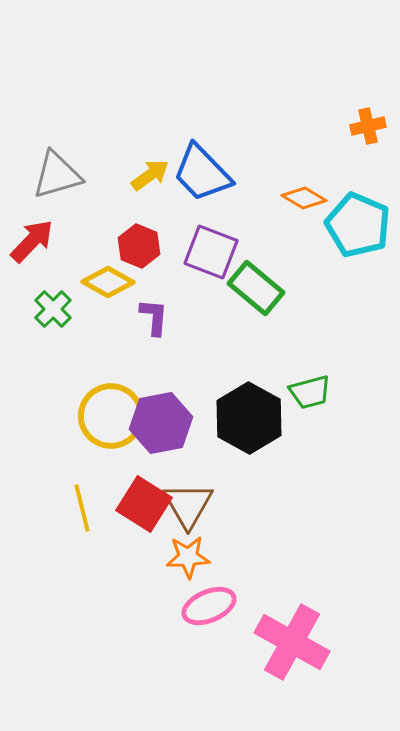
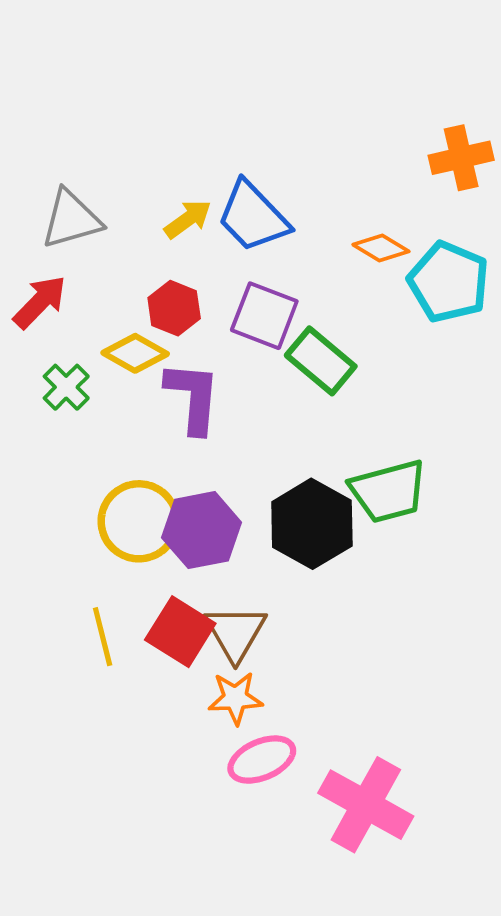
orange cross: (368, 126) -> (461, 158), size x1.4
purple L-shape: (154, 317) -> (193, 397), size x1.6
green trapezoid: (310, 392) -> (388, 491), size x1.5

